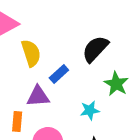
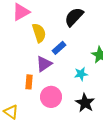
black semicircle: (95, 49) -> (74, 17), moved
purple triangle: (38, 96) -> (44, 64), turned -30

